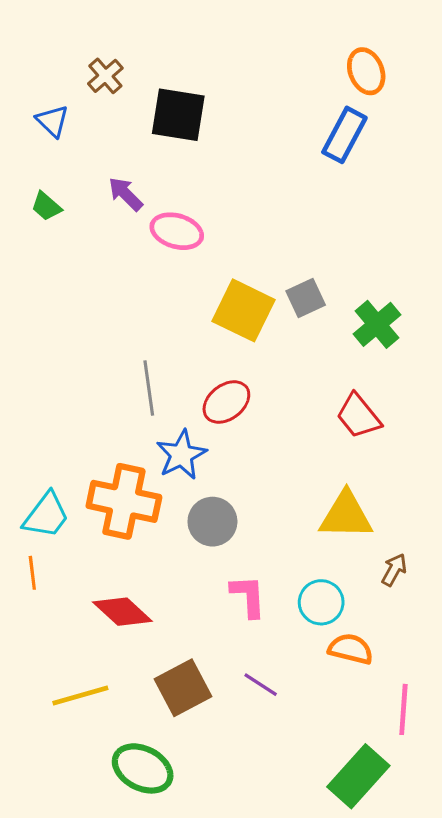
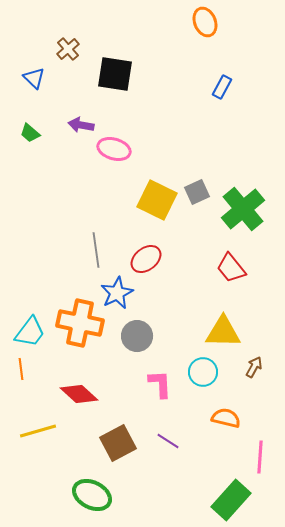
orange ellipse: (366, 71) -> (205, 22), moved
blue rectangle: (344, 135) -> (222, 87), size x0.7
purple arrow: (126, 194) -> (81, 125), turned -35
green cross: (377, 324) -> (243, 209), size x1.4
cyan circle: (321, 602) -> (203, 372), moved
yellow line: (80, 695) -> (38, 431), moved

